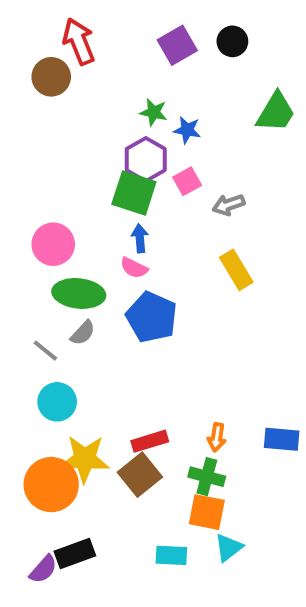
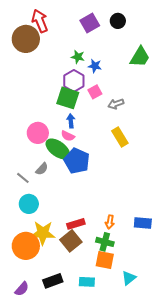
brown circle: (51, 77) -> (26, 39), size x1.4
pink circle: (53, 244) -> (38, 133), moved
green ellipse: (79, 293) -> (58, 149), moved, turned 30
cyan triangle: (228, 548) -> (129, 278), moved
black rectangle: (75, 553) -> (53, 281), moved

